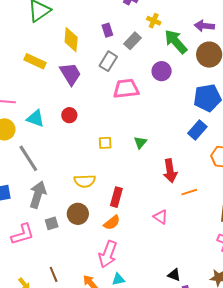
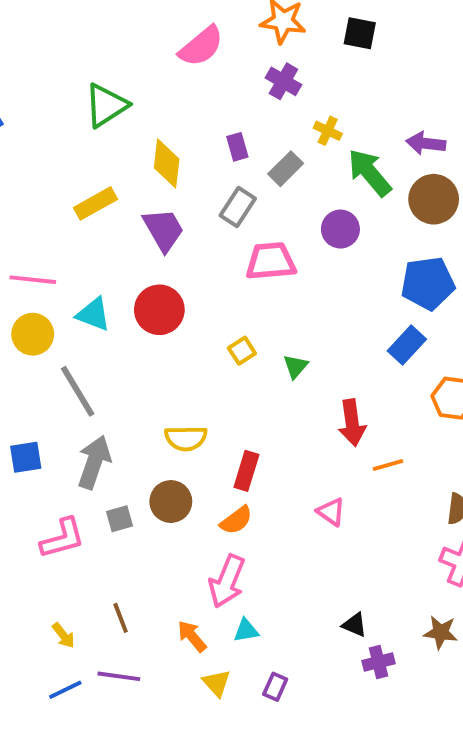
yellow rectangle: (35, 61) -> (96, 203), turned -55
red circle: (69, 115) -> (159, 310), size x1.6
yellow square: (105, 143) -> (242, 351), moved, turned -32

